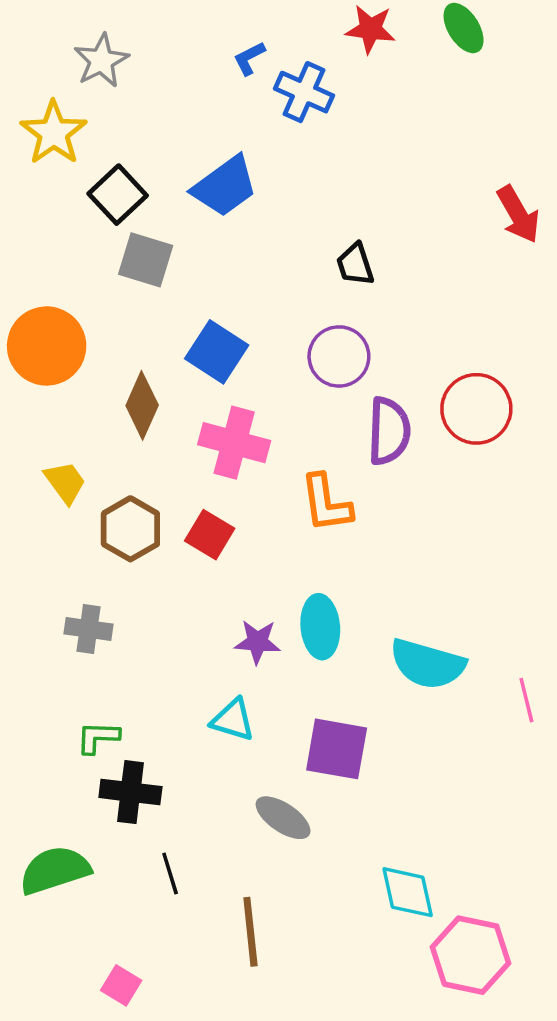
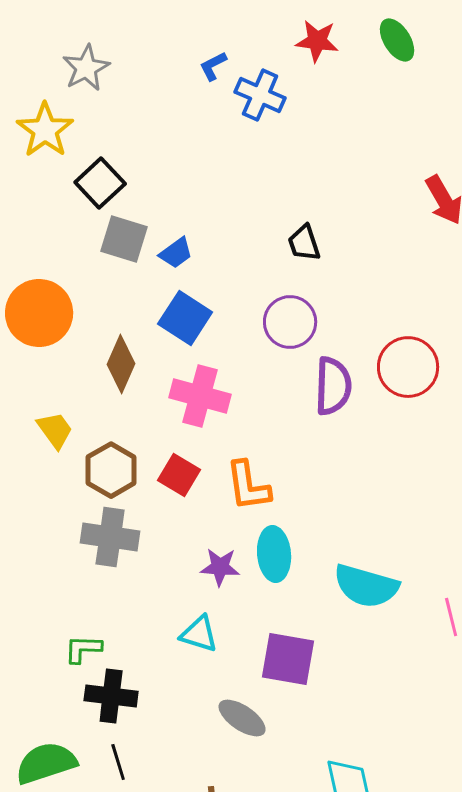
blue trapezoid: (225, 186) -> (176, 253), moved, size x0.6
orange L-shape: (326, 503) -> (248, 486), moved
gray cross: (89, 629) -> (110, 537), moved, size x1.4
black line: (170, 874) -> (118, 762), moved

